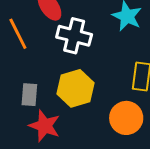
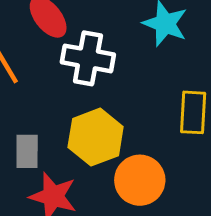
orange circle: (126, 118) -> (140, 180), moved

